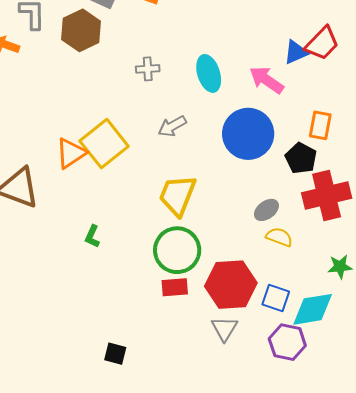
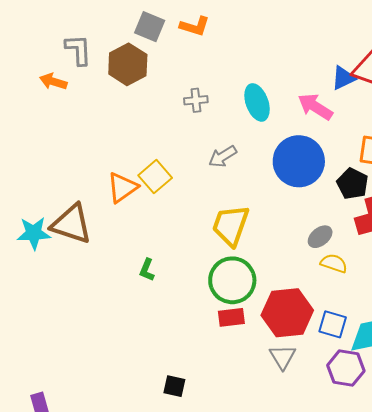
yellow square: (104, 144) -> (155, 177), size x0.7

